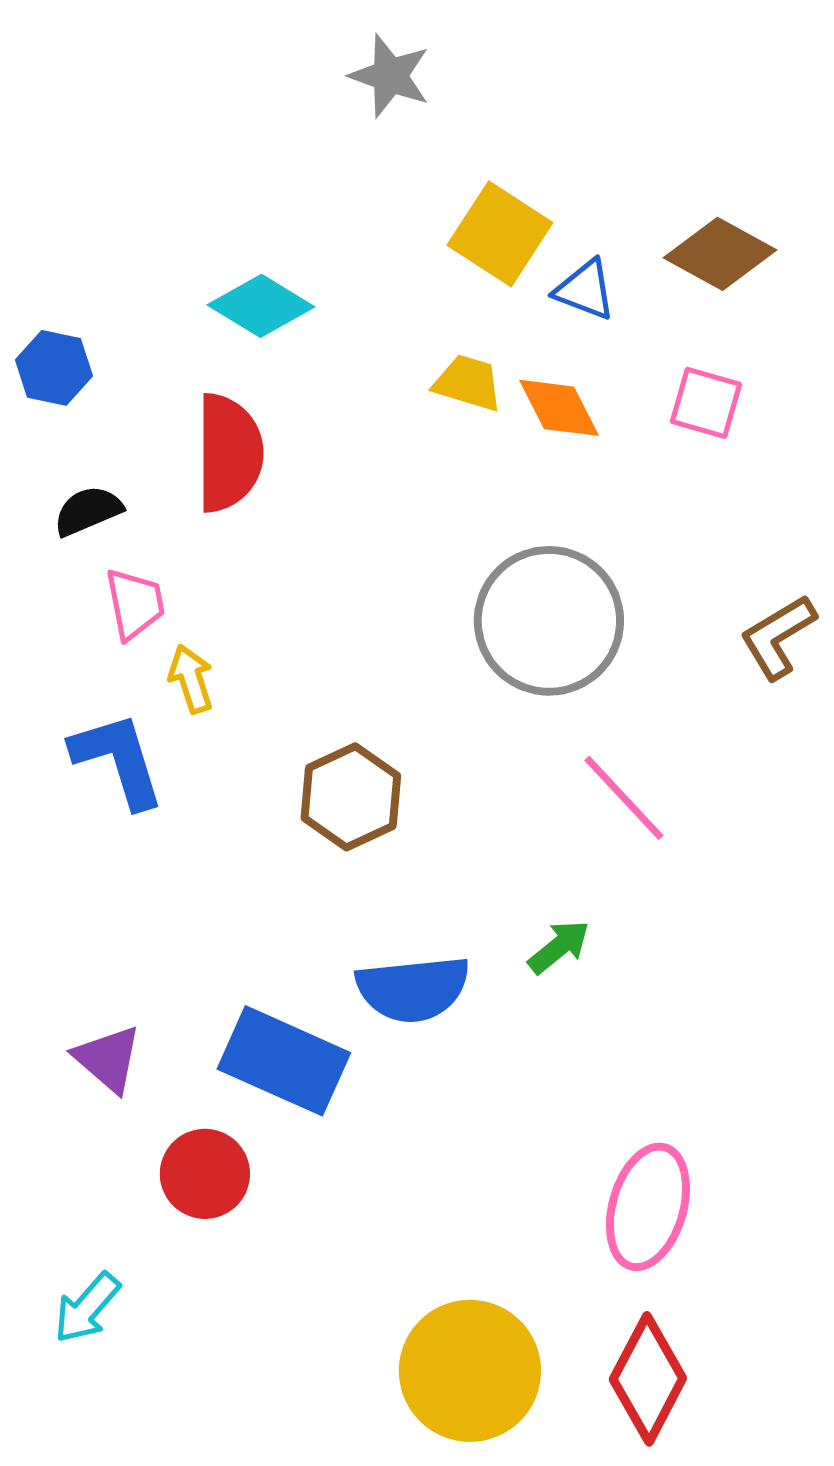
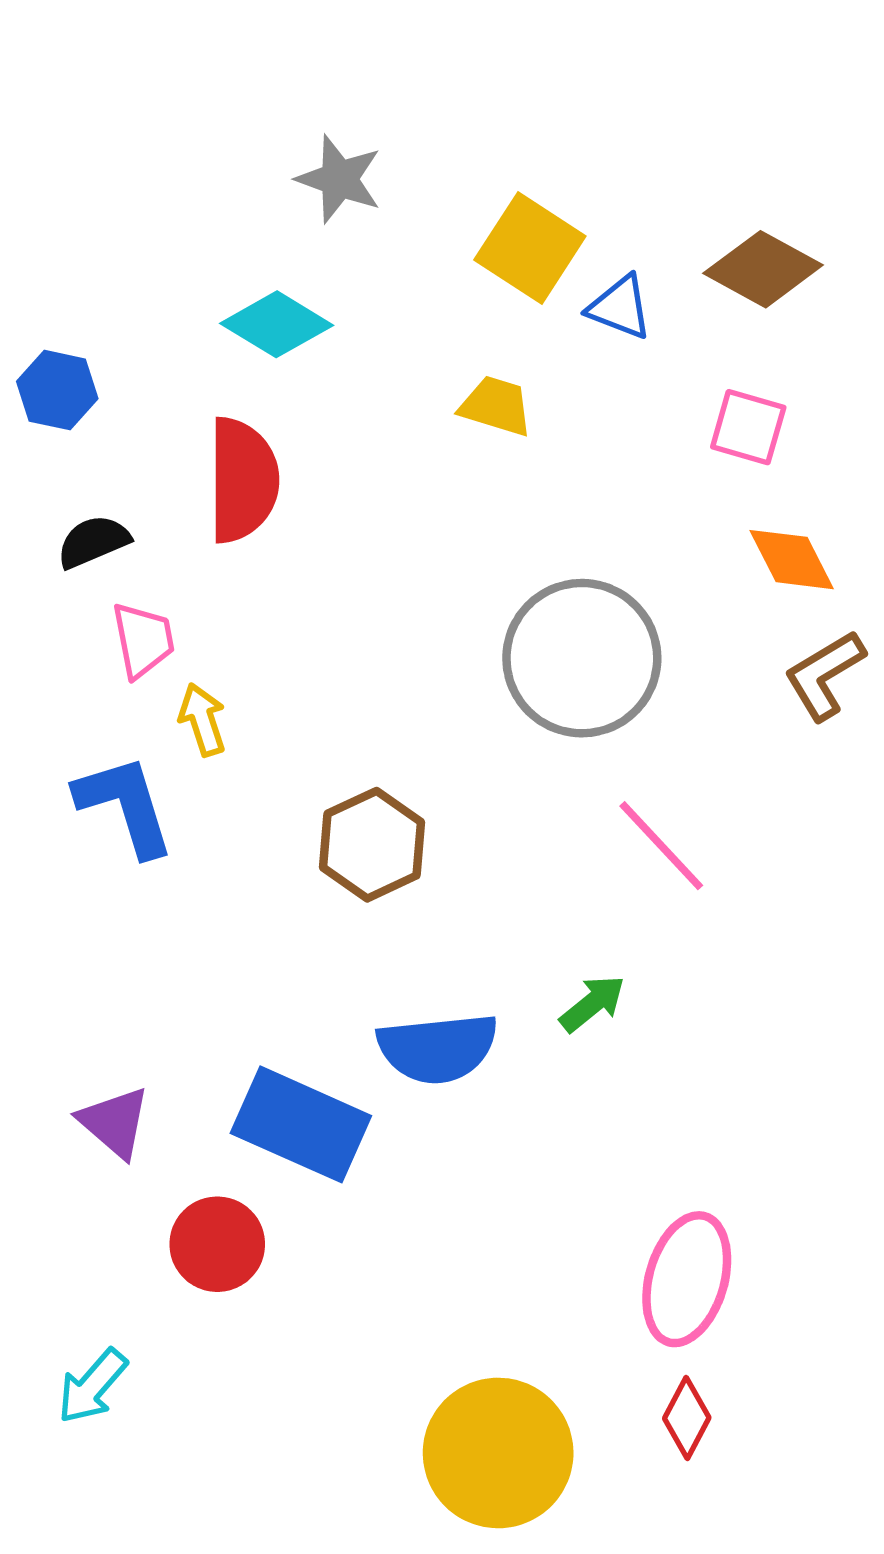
gray star: (390, 76) -> (339, 179), moved
orange diamond: (559, 408) -> (792, 560), moved
red diamond: (648, 1379) -> (687, 1418), moved, size x0.6

